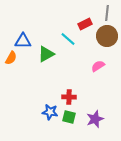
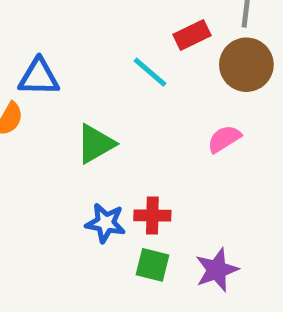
green triangle: (46, 54) -> (96, 144), moved
blue star: (50, 112) -> (105, 223), moved

